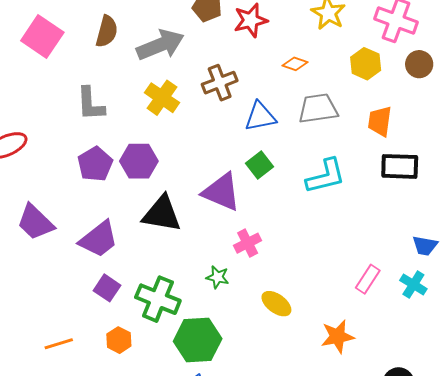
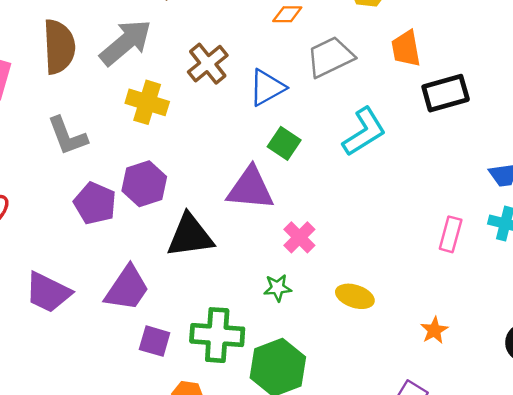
brown semicircle: (107, 31) -> (59, 47), size x1.4
orange star: (337, 336) -> (434, 330), moved, size x0.7

